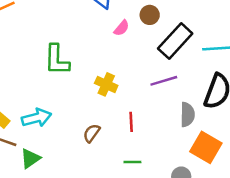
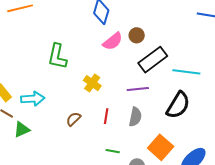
pink semicircle: (122, 28) -> (113, 41), size x1.5
gray semicircle: (187, 115) -> (135, 117), moved
green line: (132, 162) -> (113, 151), moved

